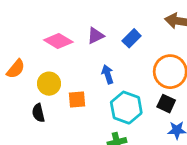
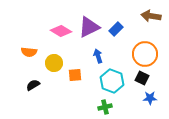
purple triangle: (96, 36) -> (89, 27), size x1.6
orange semicircle: (16, 69) -> (29, 52), turned 56
black semicircle: (38, 113) -> (33, 85), moved, turned 72

